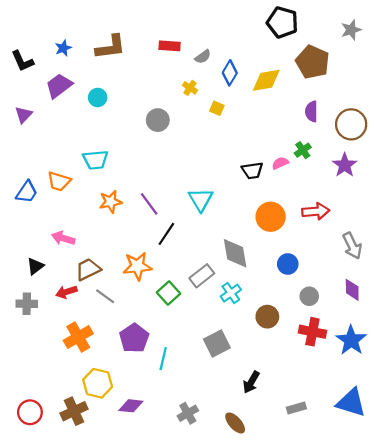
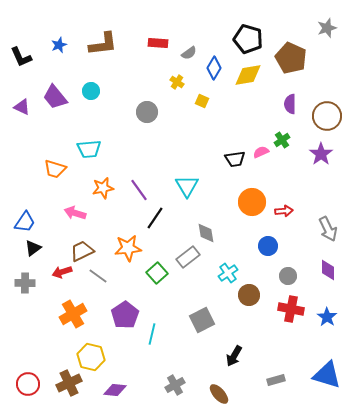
black pentagon: (282, 22) -> (248, 39), moved
purple trapezoid: (59, 86) -> (55, 97), moved, turned -92
purple triangle: (23, 115) -> (22, 107), turned -48
blue trapezoid: (27, 192) -> (25, 222), moved
red arrow: (316, 211) -> (284, 211), moved, size x0.7
pink arrow: (63, 238) -> (75, 213), moved
gray diamond: (235, 253) -> (206, 233), moved, size x0.7
cyan cross: (231, 293) -> (228, 273), moved
blue star: (351, 340) -> (327, 317), size x0.7
purple diamond: (131, 406) -> (115, 390), moved

